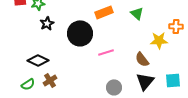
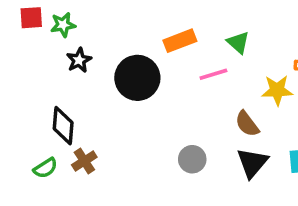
pink line: (106, 52) -> (213, 74), moved
black diamond: (38, 60) -> (63, 126), turned 70
gray circle: (114, 87) -> (192, 159), moved

